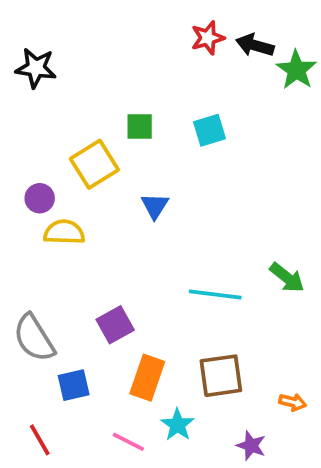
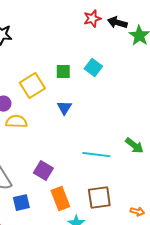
green square: (140, 126) -> (63, 72), moved
cyan square: (210, 130) -> (93, 68), turned -36
purple square: (115, 325) -> (43, 171), turned -30
orange rectangle: (147, 378) -> (60, 199), turned -40

